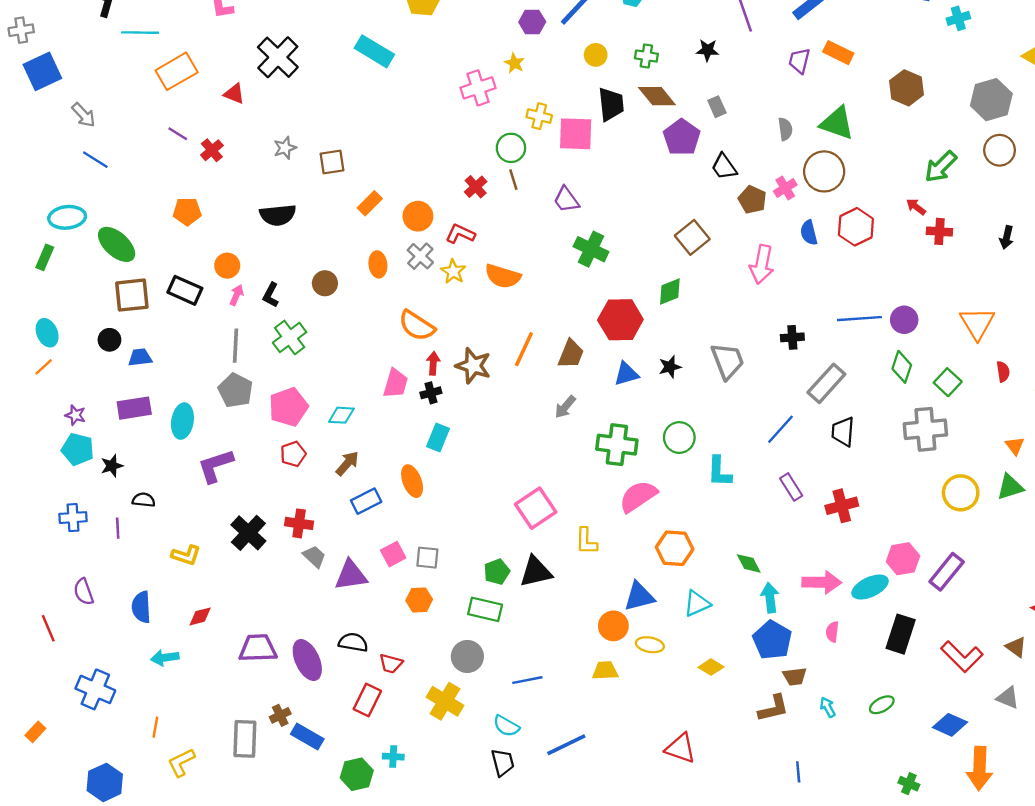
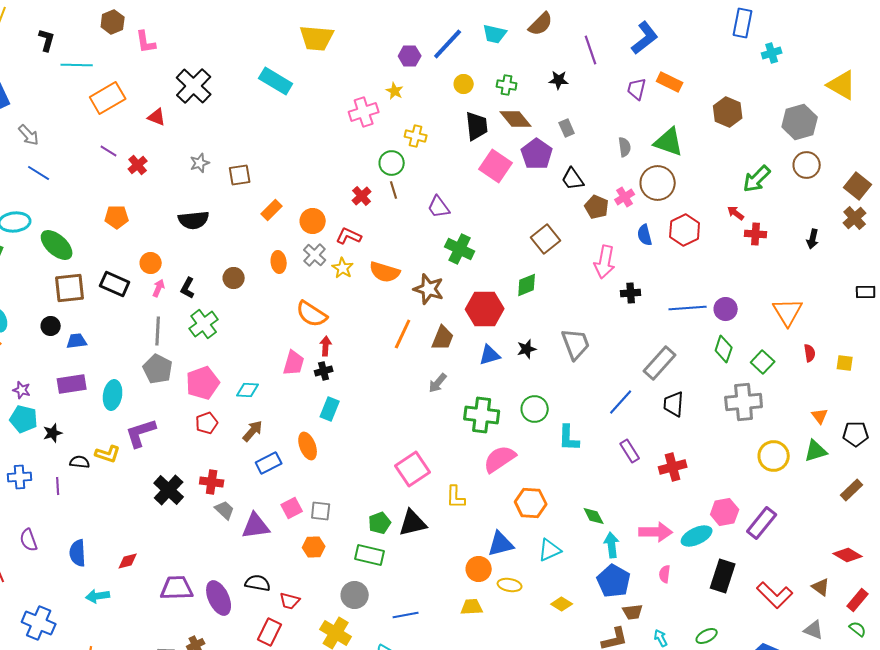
pink square: (576, 134) -> (496, 166), moved, turned 32
black cross: (792, 337) -> (631, 293), moved
brown star: (473, 366) -> (429, 289), moved
yellow L-shape: (186, 555) -> (108, 454), moved

